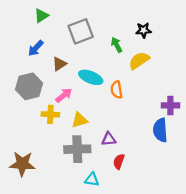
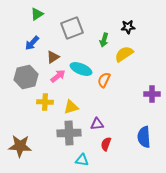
green arrow: (117, 45) -> (104, 40), turned -136
orange semicircle: (117, 90) -> (104, 80), turned 35
pink arrow: (64, 95) -> (58, 76), moved
blue semicircle: (160, 130) -> (144, 137), moved

